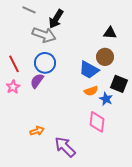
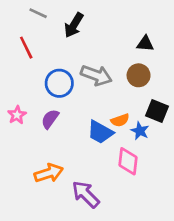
gray arrow: (44, 35) -> (96, 75), moved
red line: (14, 64) -> (26, 48), moved
blue trapezoid: (89, 70) -> (100, 132), moved
purple semicircle: (37, 81) -> (50, 119), moved
orange arrow: (37, 131) -> (49, 173), size x1.5

